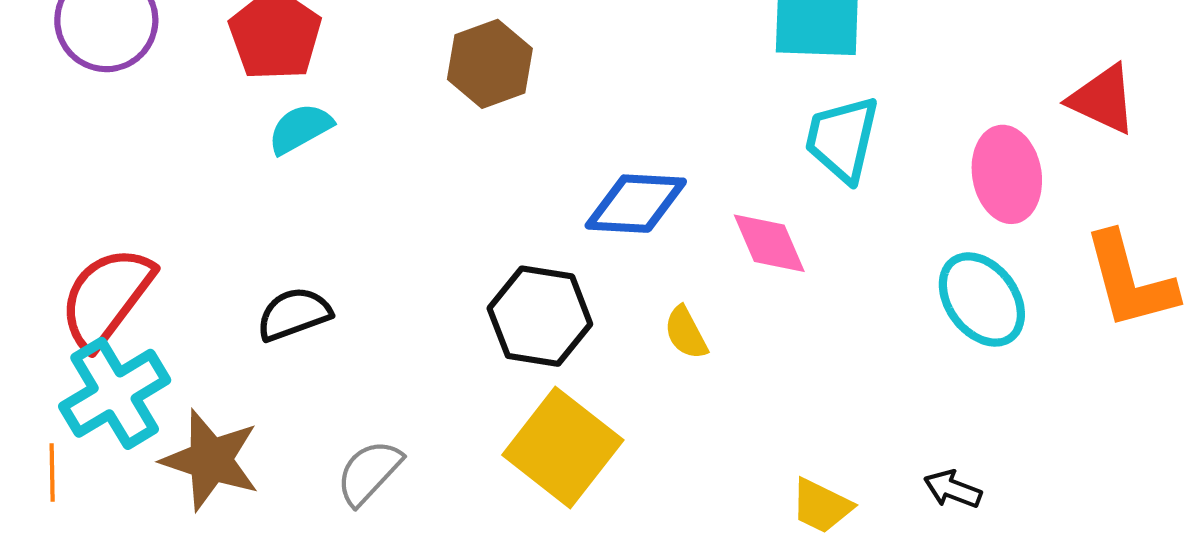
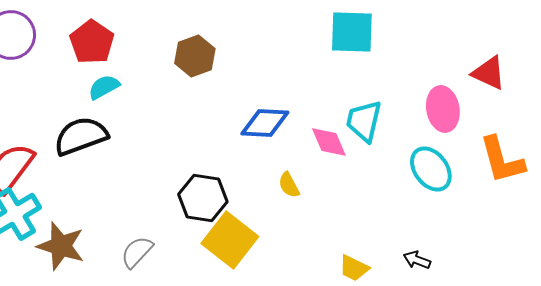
cyan trapezoid: (842, 139) -> (364, 121), moved
black semicircle: (294, 314) -> (81, 136), moved, size x1.5
black hexagon: (540, 316) -> (203, 198), moved

